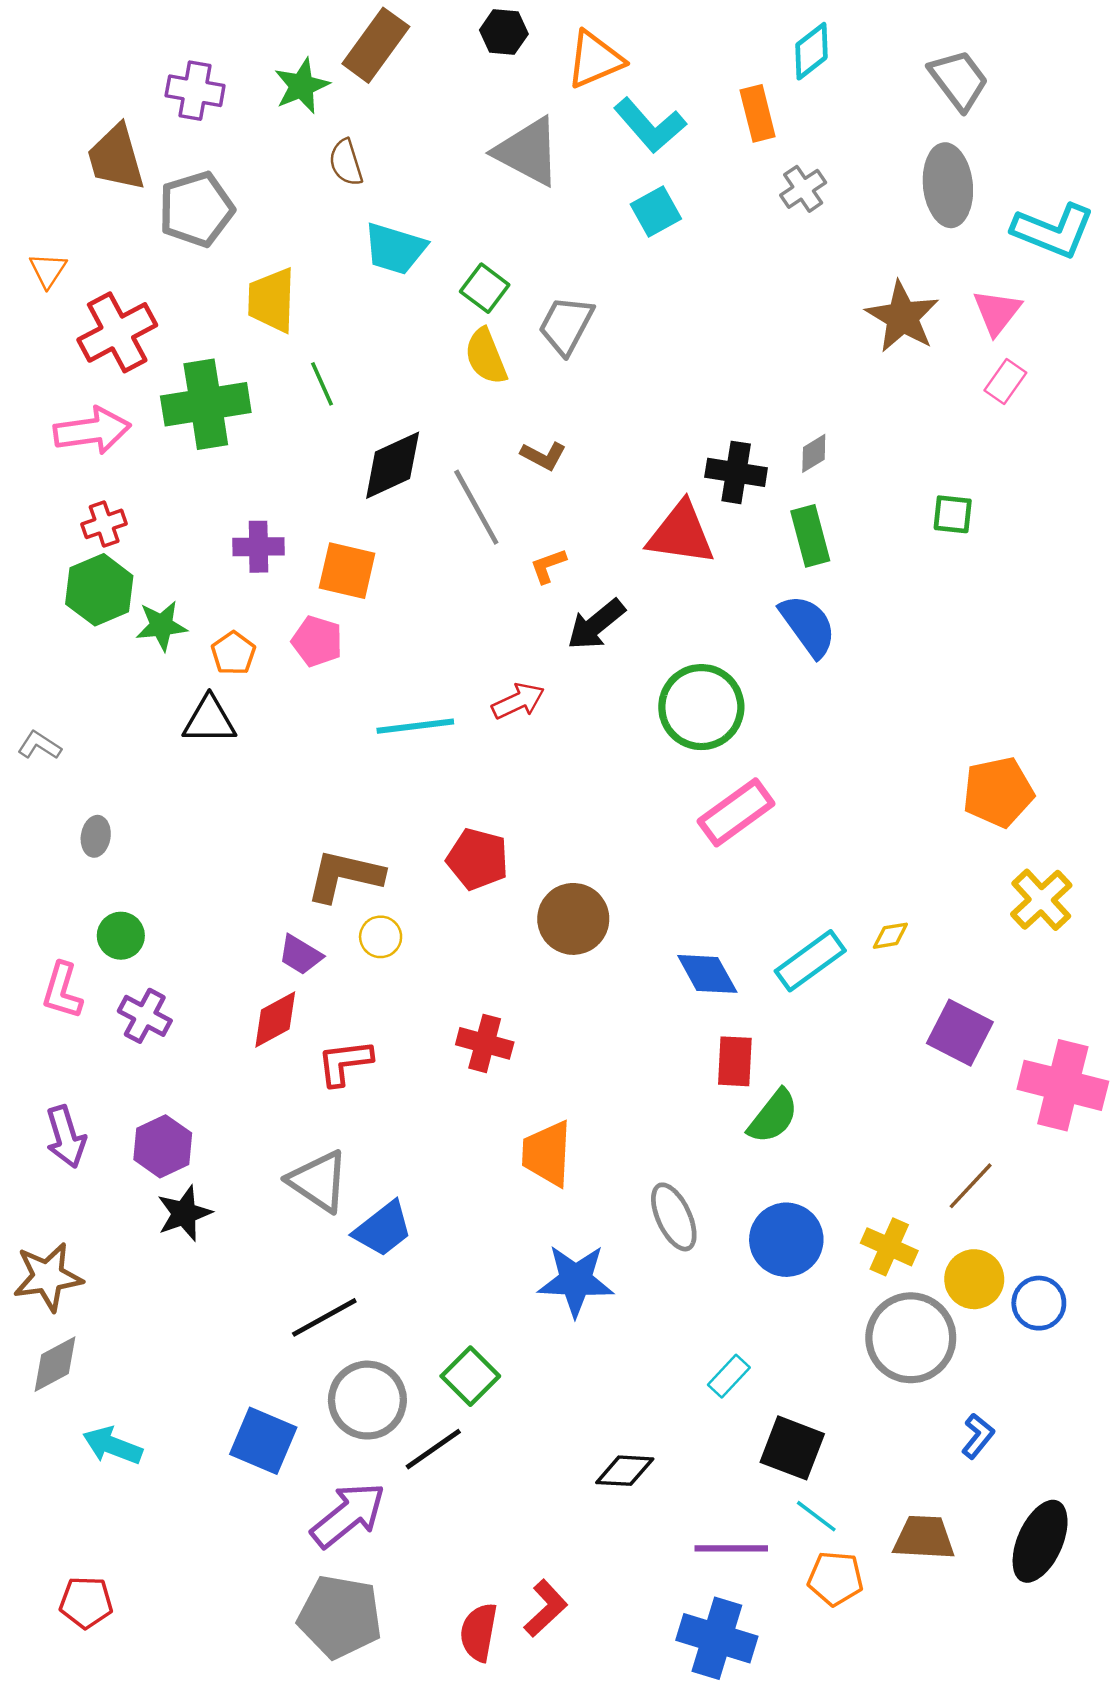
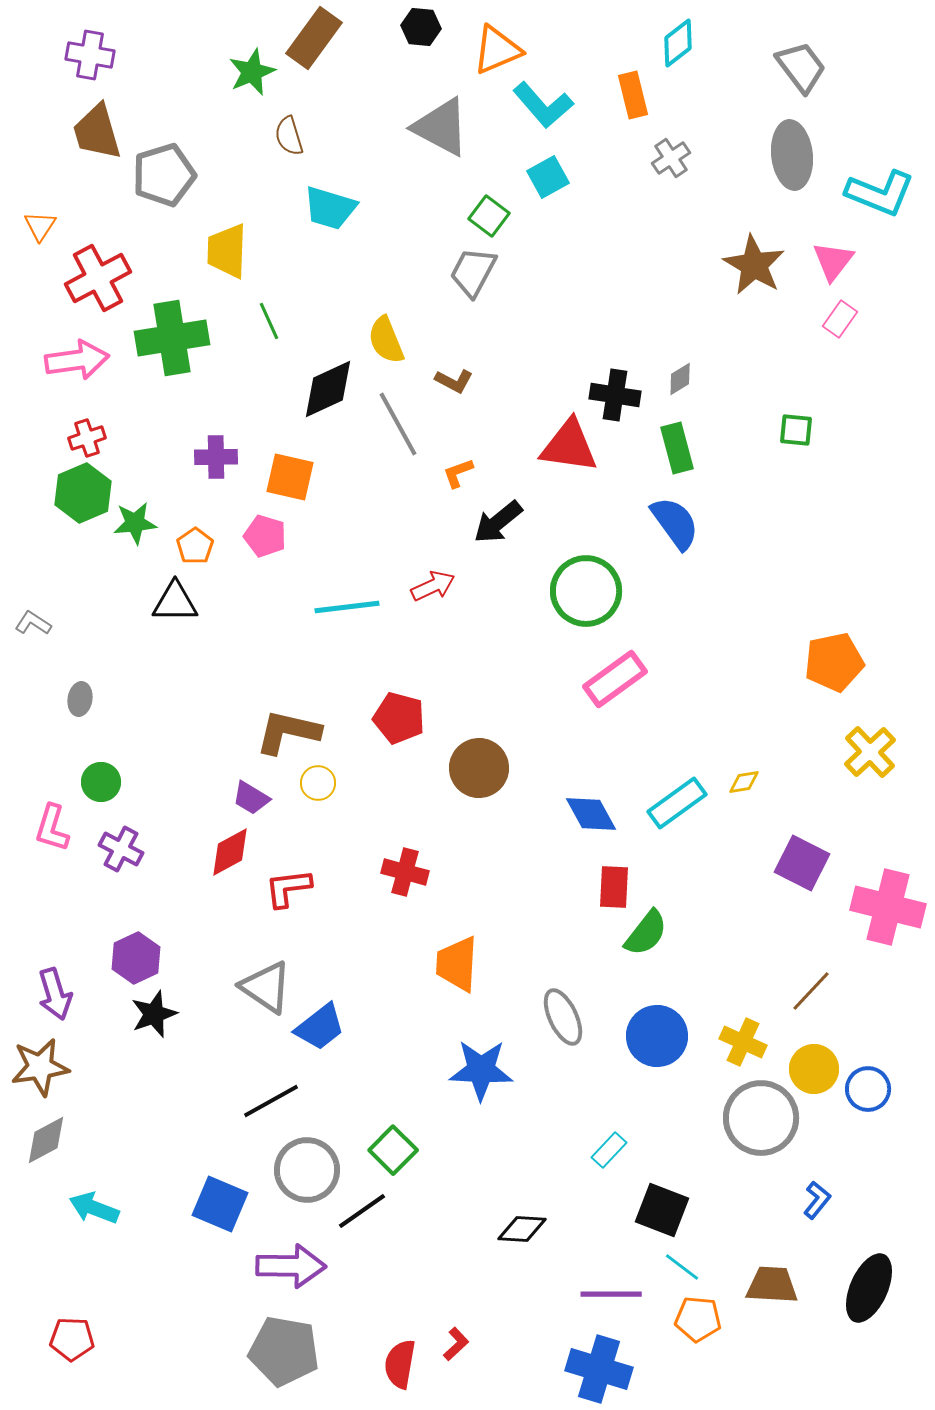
purple cross: (195, 91) -> (90, 55), moved
green square: (485, 288) -> (489, 216), moved
yellow semicircle: (486, 356) -> (386, 340), moved
purple arrow: (66, 1137) -> (55, 994), moved
purple arrow: (348, 1515) -> (291, 1266), turned 40
red L-shape: (546, 1608) -> (456, 1344), size x0.7

